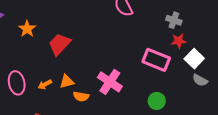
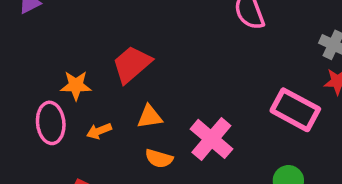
orange star: (27, 29) -> (76, 85), moved, turned 30
orange triangle: (67, 82) -> (150, 117), moved

